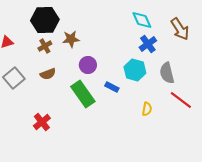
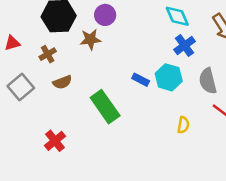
brown cross: (45, 46) -> (48, 54), moved
purple circle: (88, 65) -> (105, 15), moved
blue rectangle: (112, 87) -> (141, 80), moved

